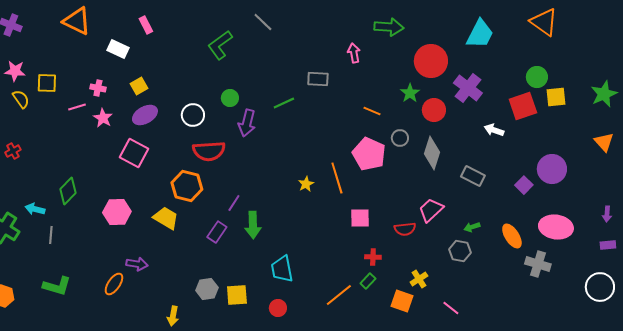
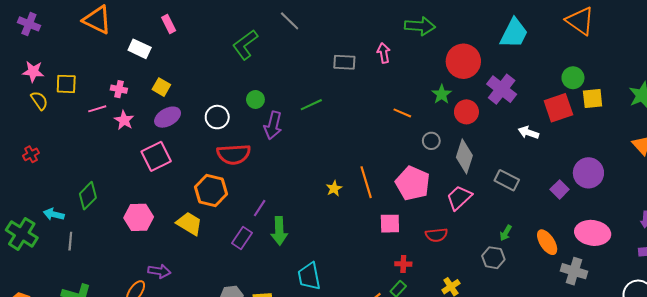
gray rectangle: (318, 79) -> (344, 62), moved
yellow square: (139, 86) -> (161, 87), turned -30
pink square: (134, 153) -> (156, 156), turned 36
pink pentagon: (369, 154) -> (413, 183), moved
pink trapezoid: (431, 210) -> (459, 198), moved
green arrow: (472, 227) -> (506, 233), turned -42

